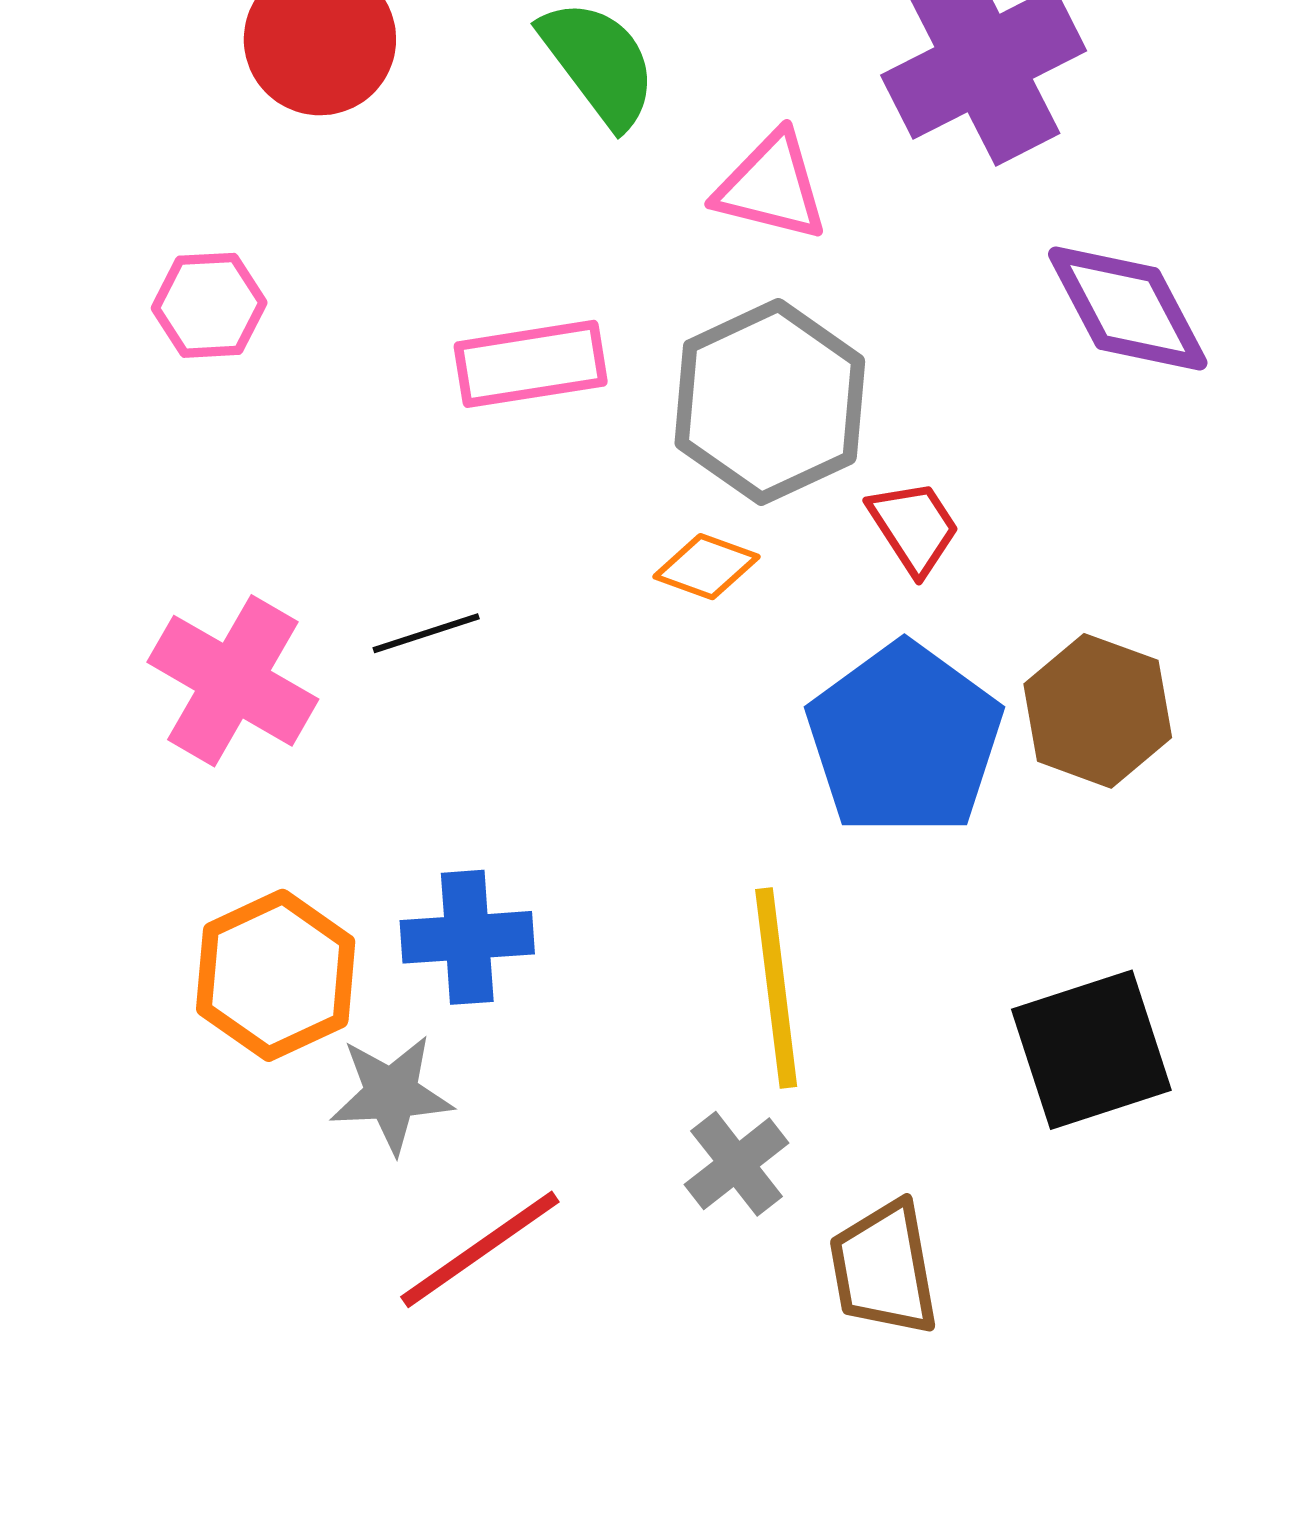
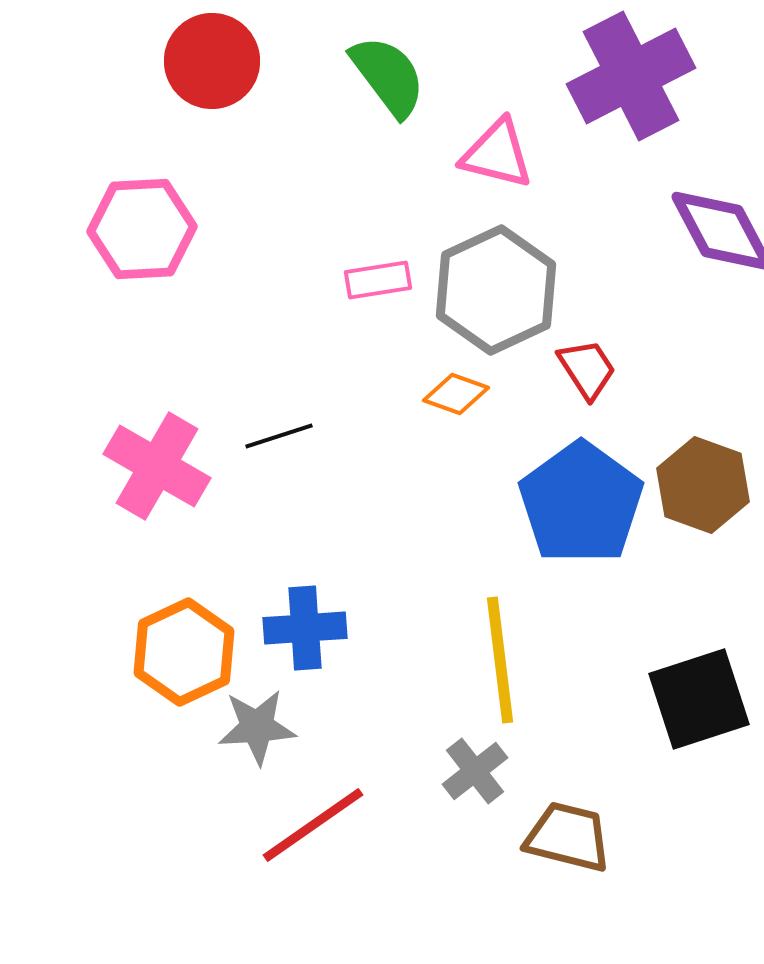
pink hexagon: (209, 305) -> (142, 229), size x1.5
pink rectangle: (531, 364) -> (378, 280), moved, size x0.7
brown trapezoid: (884, 1268) -> (568, 837), turned 114

